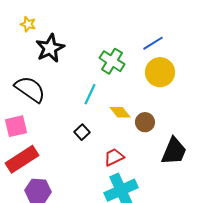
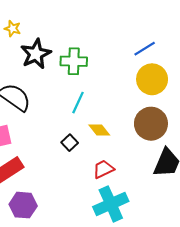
green cross: (112, 61) -> (74, 61), moved, turned -30
yellow diamond: (120, 112) -> (99, 130), moved
brown circle: (145, 122) -> (151, 124), moved, size x1.6

